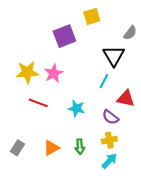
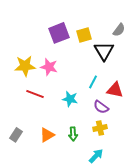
yellow square: (92, 16) -> (84, 35), moved
pink star: (54, 73) -> (49, 67), turned -30
cyan line: (104, 81) -> (93, 82), moved
cyan arrow: (109, 161) -> (96, 156), moved

